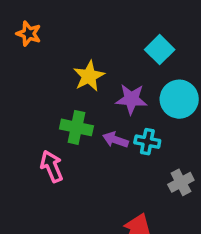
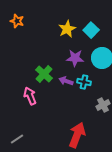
yellow star: (89, 76) -> (67, 29), moved
green cross: (76, 127) -> (44, 74), turned 30

